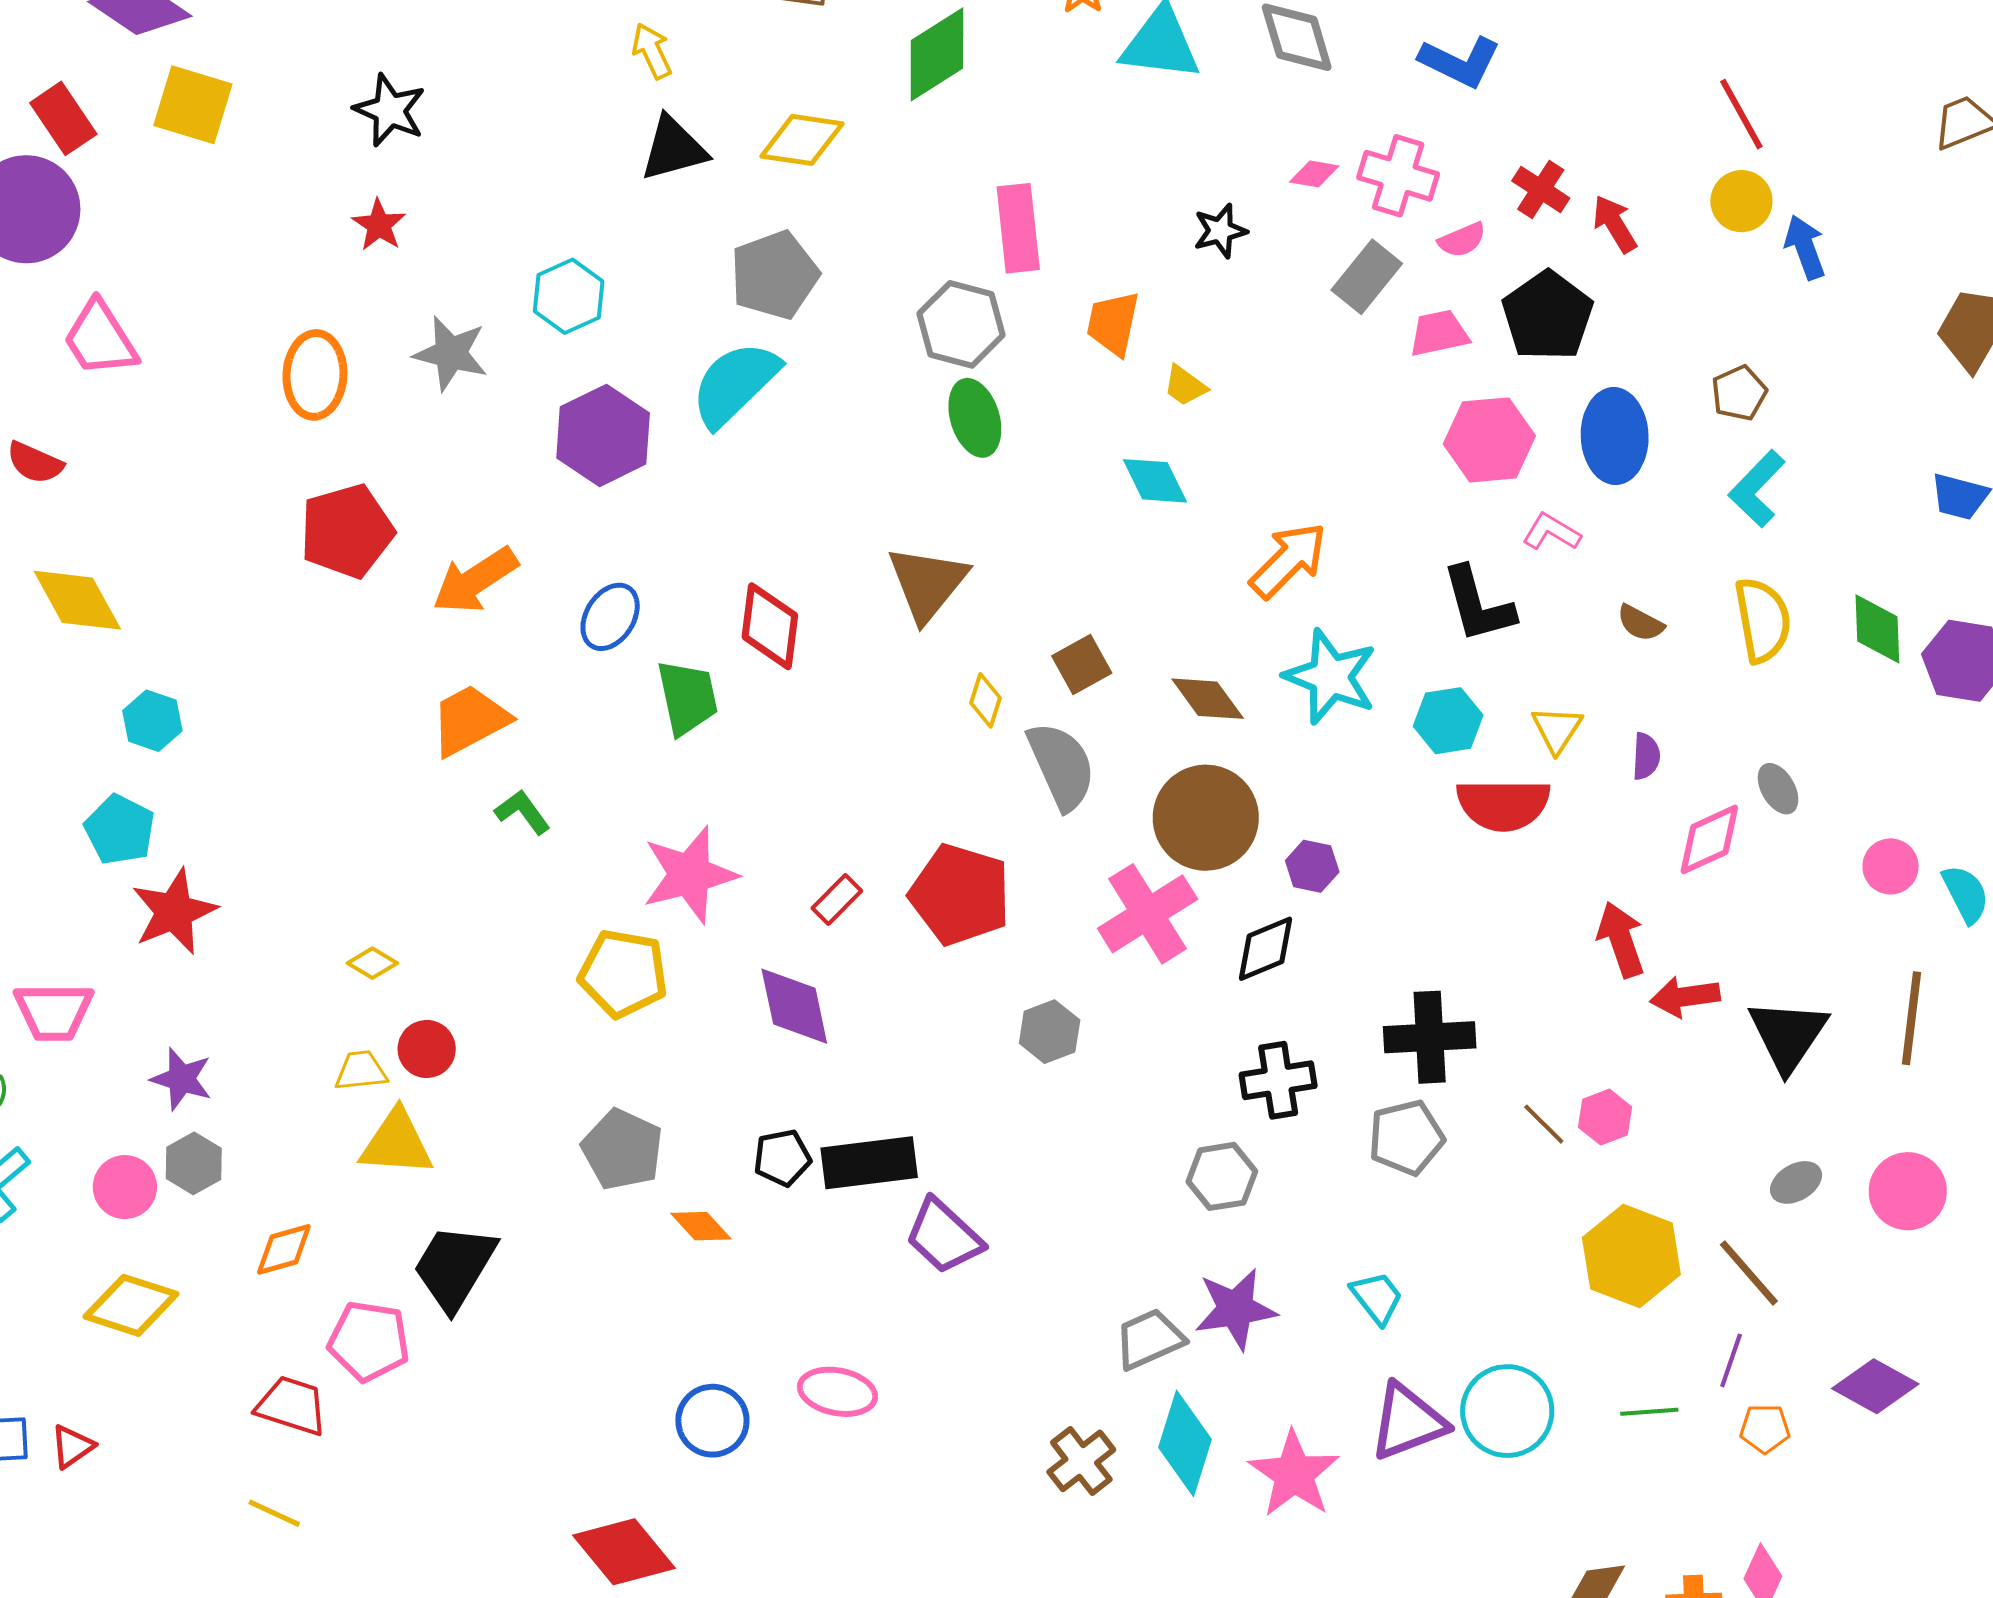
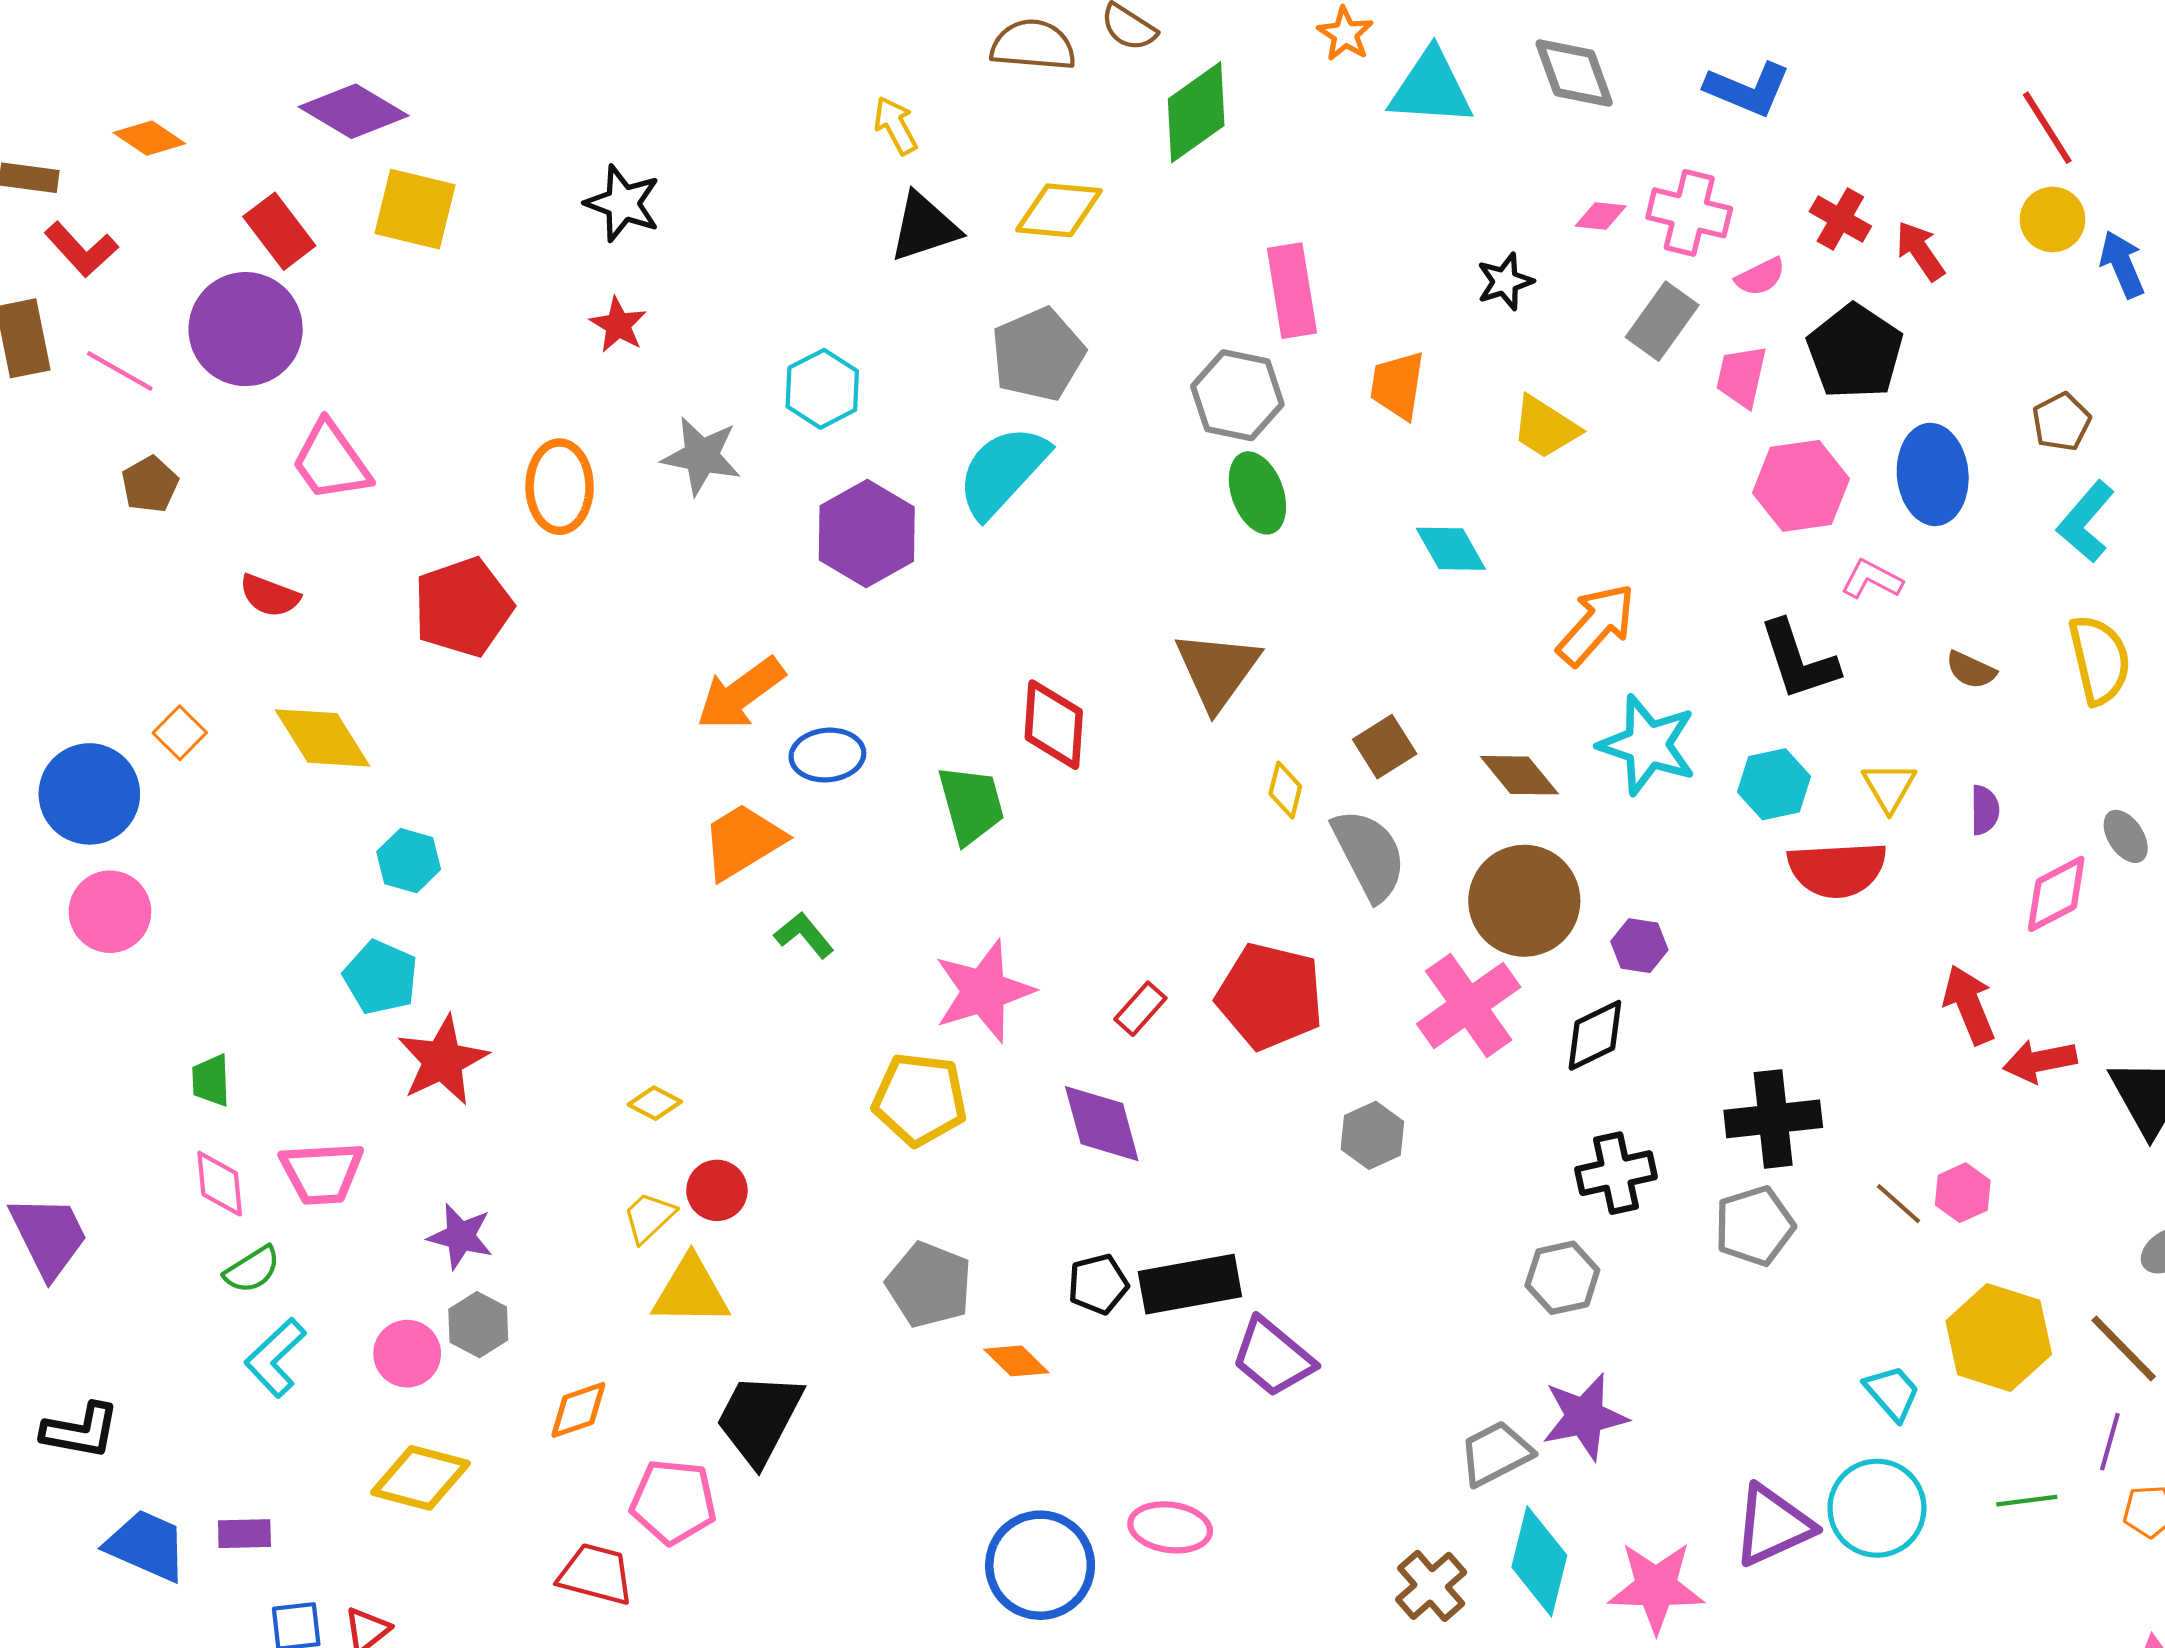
pink trapezoid: (1439, 333) -> (1742, 376), turned -62
yellow trapezoid: (1185, 386) -> (1545, 427), moved, size x1.5
red pentagon: (347, 531) -> (463, 607), moved
blue ellipse: (610, 617) -> (827, 755), moved, turned 56
yellow trapezoid: (361, 1071) -> (649, 1217), turned -34
cyan trapezoid: (1377, 1298) -> (1892, 1393), moved
blue circle: (712, 1421) -> (1040, 1565), size x1.4
pink star: (1294, 1474) -> (1656, 1587), turned -30

